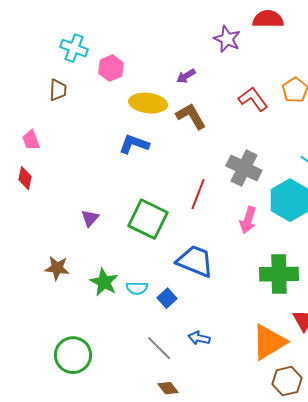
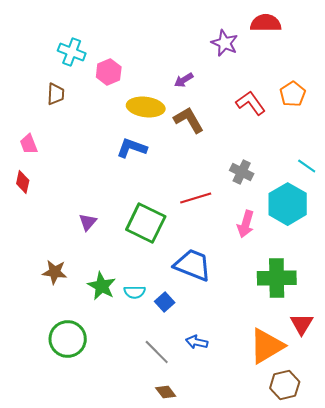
gray cross: (244, 168) -> (242, 172), size x0.7
red line: (198, 194) -> (196, 198), turned 52
green circle: (73, 355) -> (68, 339), moved

